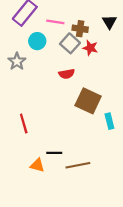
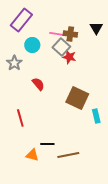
pink line: (55, 22) -> (57, 34), moved
red star: (90, 48) -> (69, 57), moved
red semicircle: (67, 74) -> (38, 84), moved, turned -120

